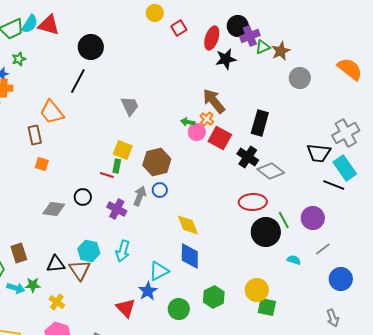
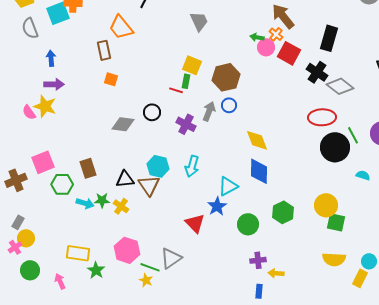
yellow cross: (57, 302) -> (121, 206), moved

